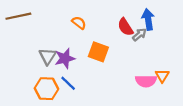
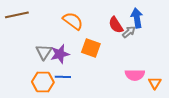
orange semicircle: (79, 23) -> (73, 21), size x1.5
orange triangle: (162, 76) -> (155, 83), moved
blue line: (68, 83) -> (63, 77), turned -42

